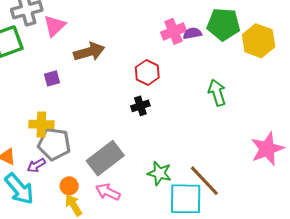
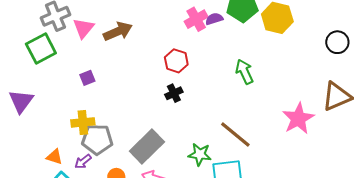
brown arrow: (89, 52) -> (118, 31), moved
brown line: (204, 181) -> (235, 135), moved

